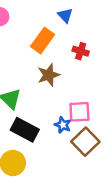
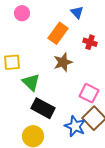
pink square: (79, 112) -> (89, 93), turned 30
blue star: (63, 125) -> (75, 126), moved, size x1.5

